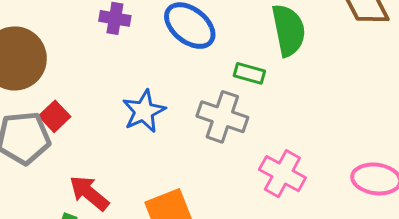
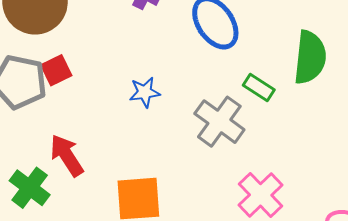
blue star: (144, 111) -> (145, 92), size x0.7

